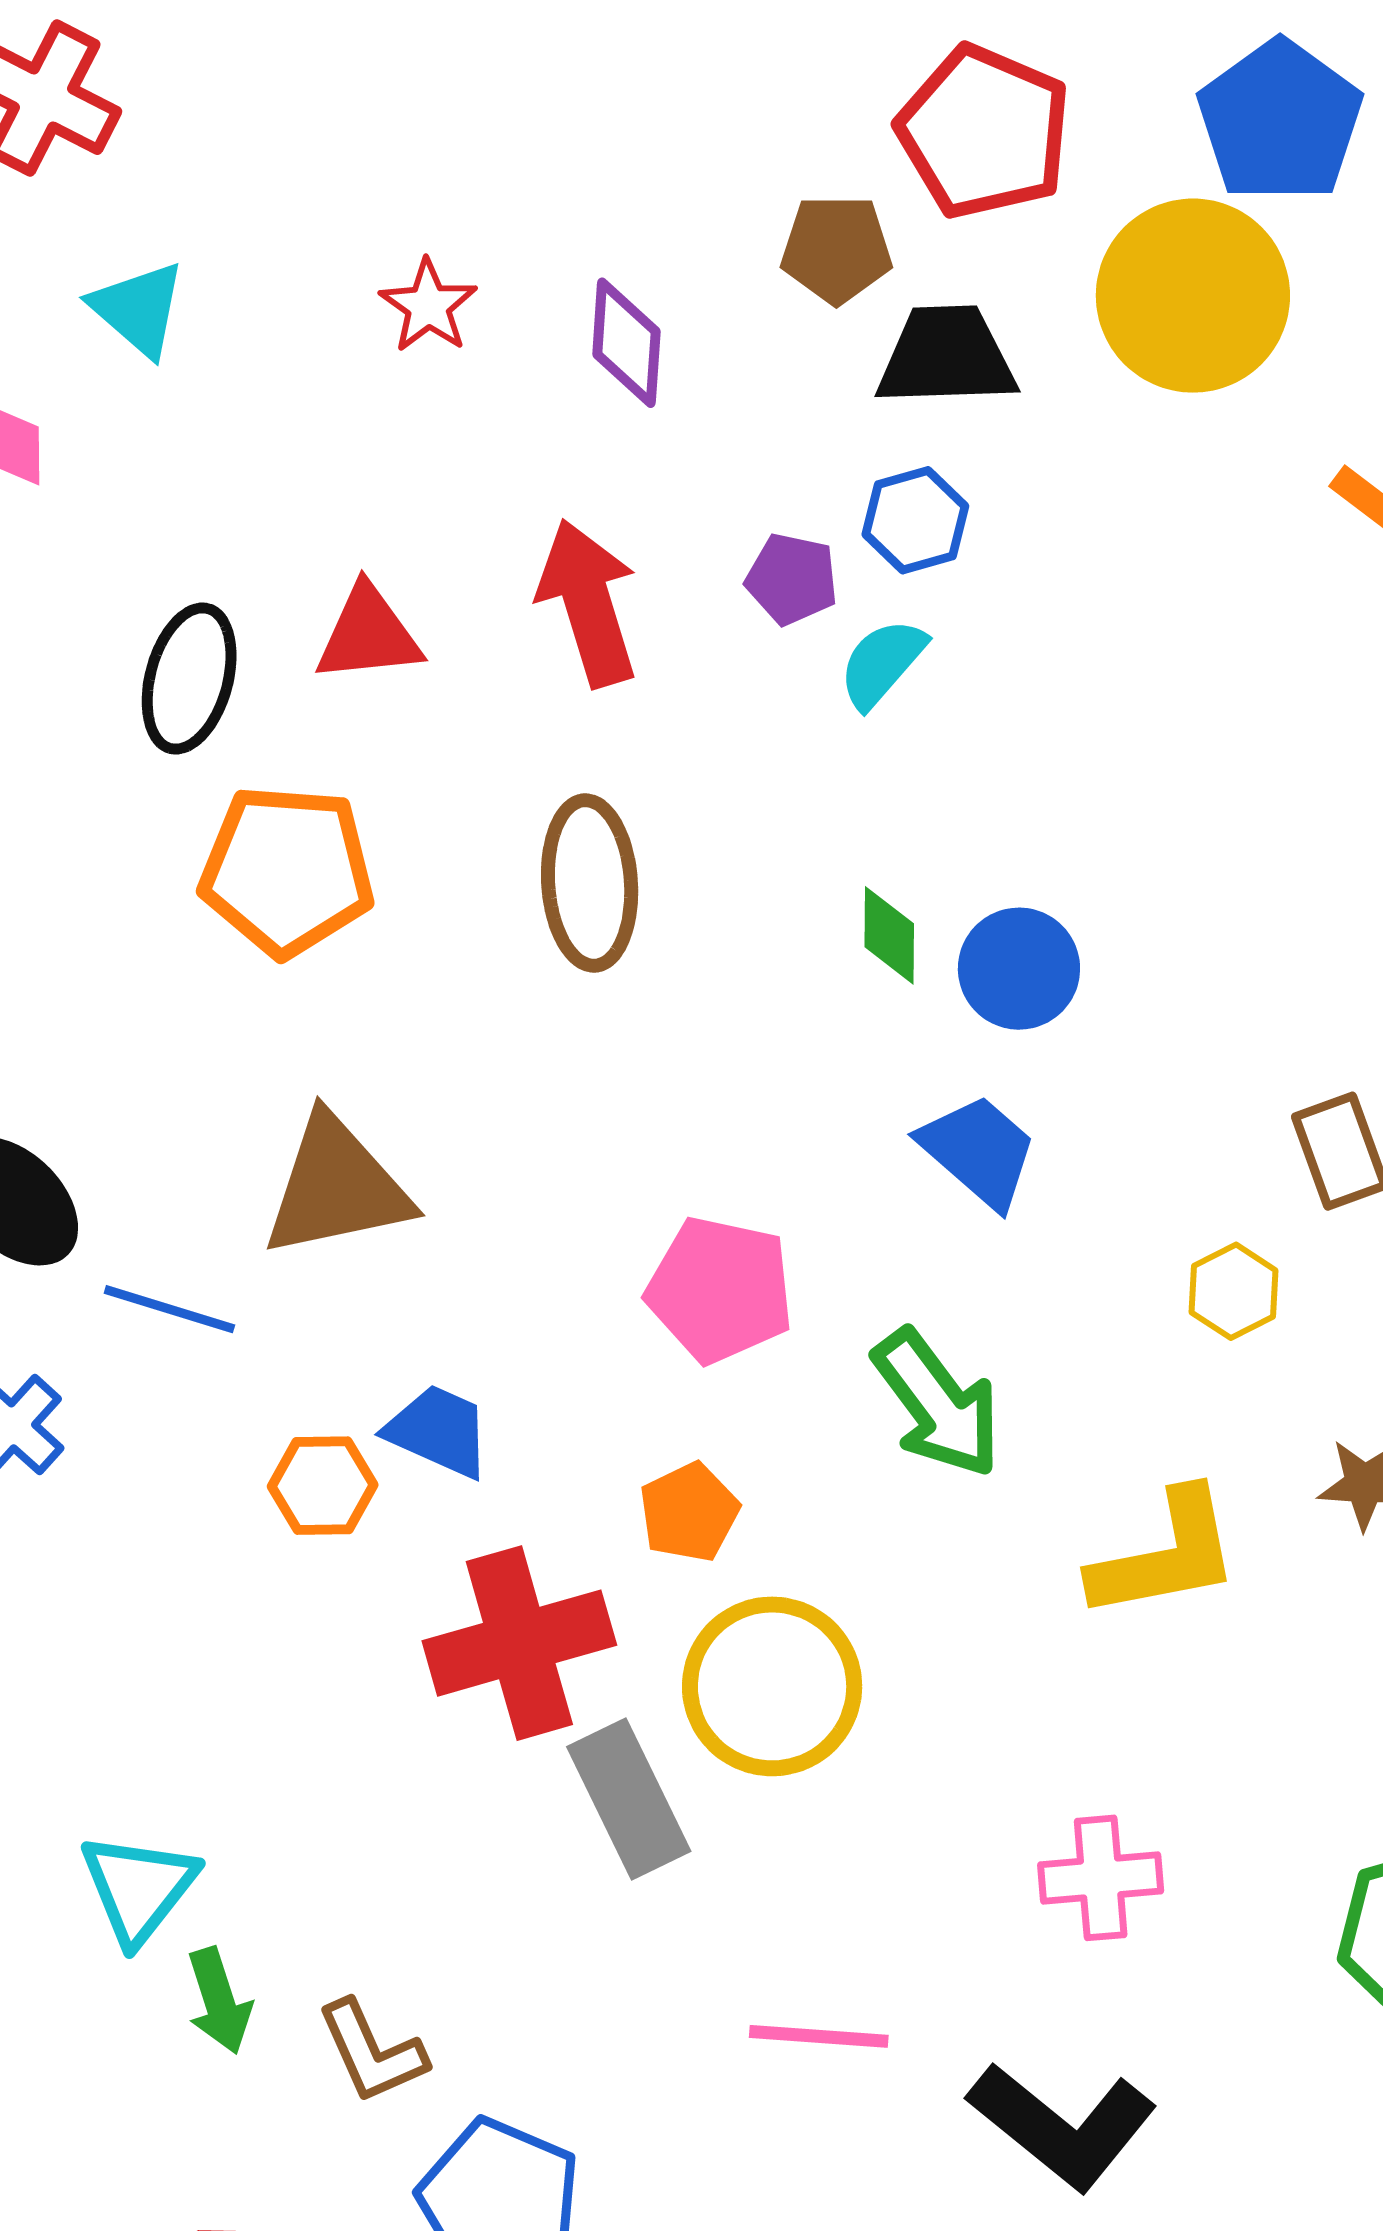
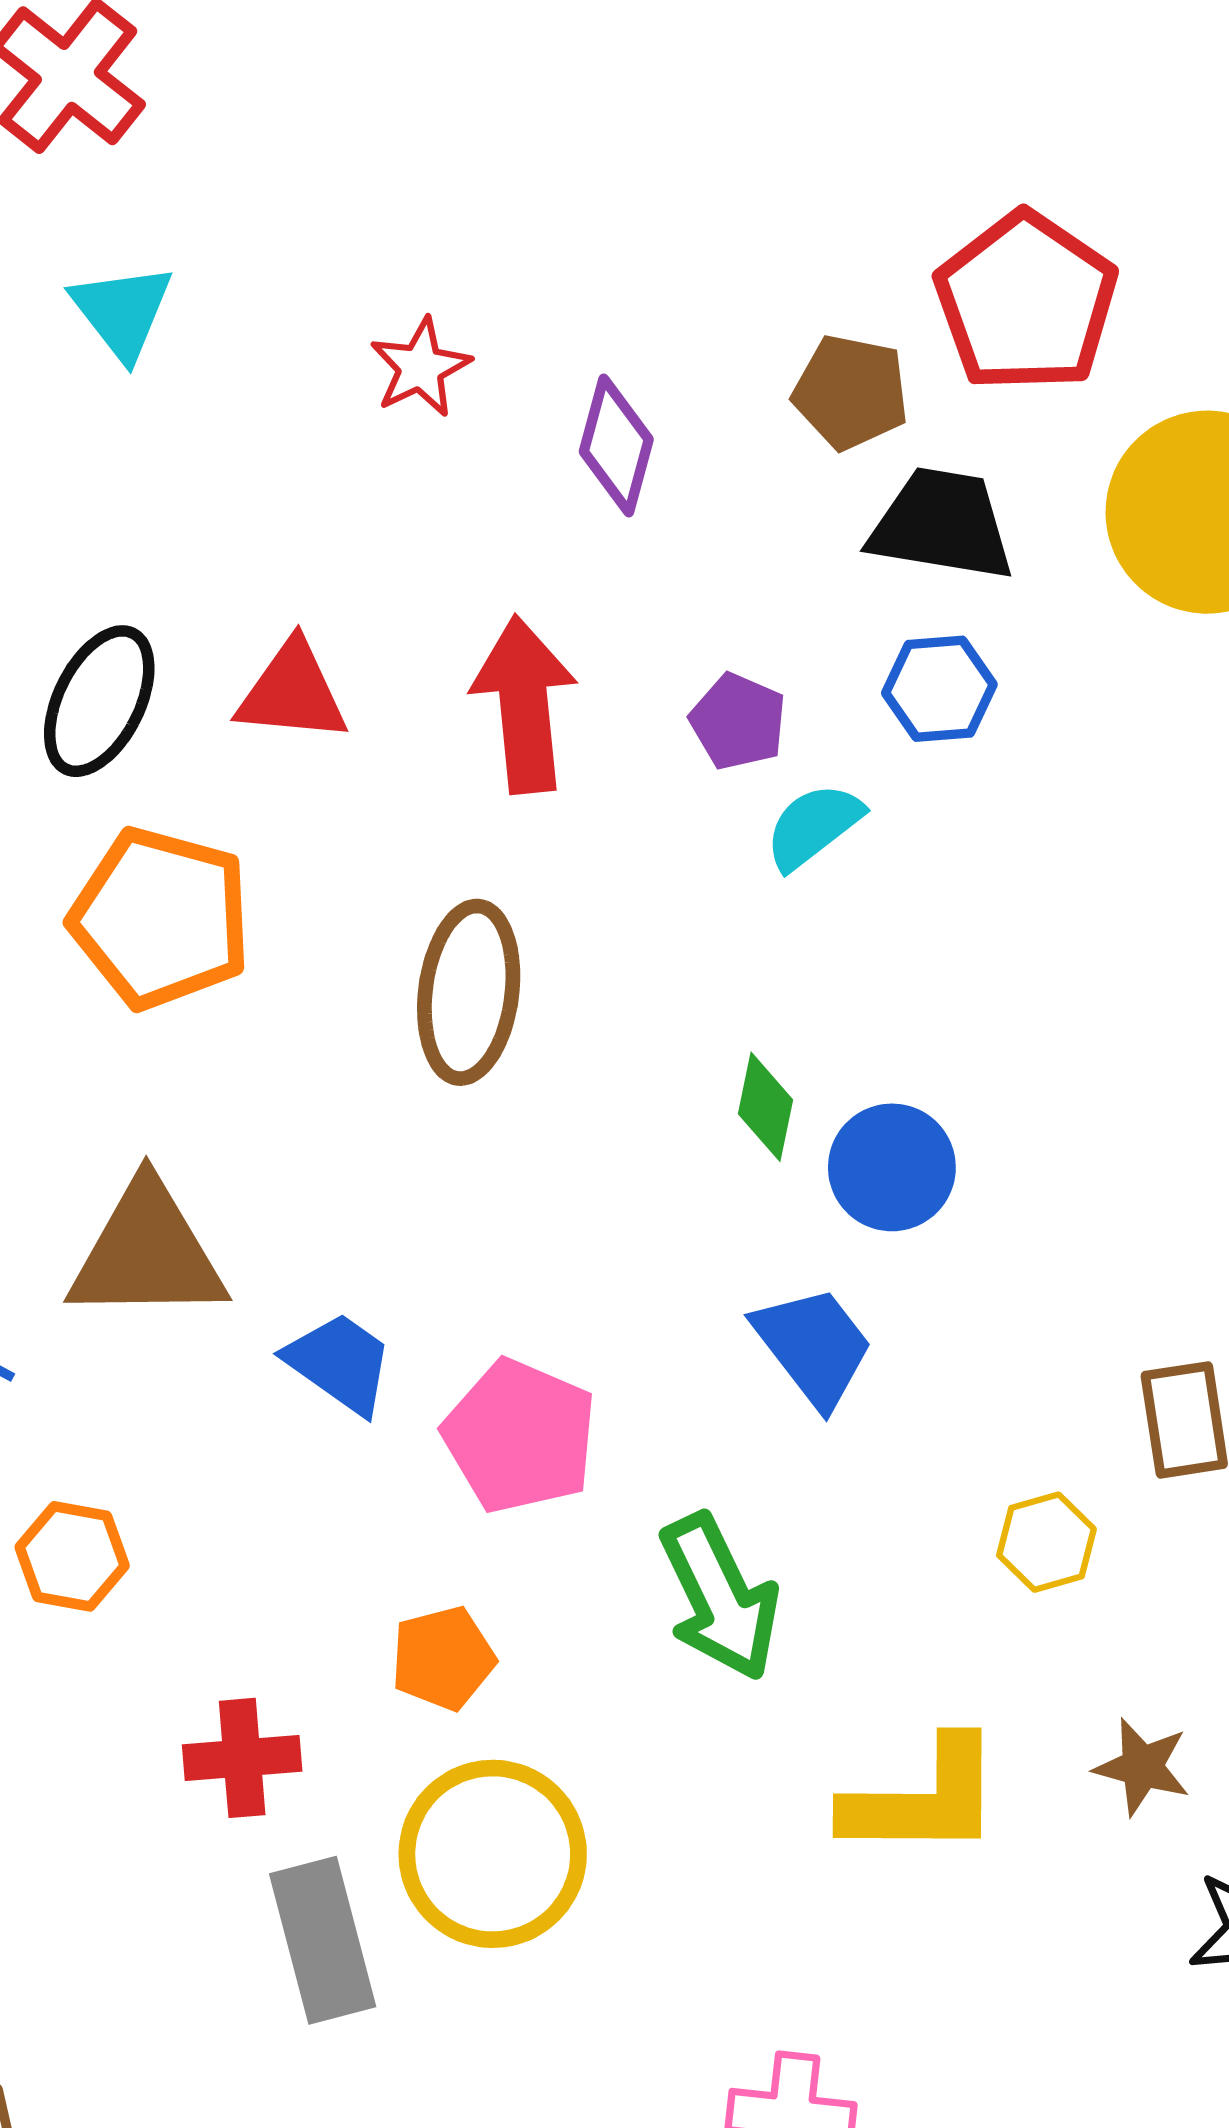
blue hexagon: (915, 520) -> (939, 689), moved
blue trapezoid: (439, 1431) -> (340, 1363), moved
red cross: (519, 1643) -> (242, 1758), size x0.6

